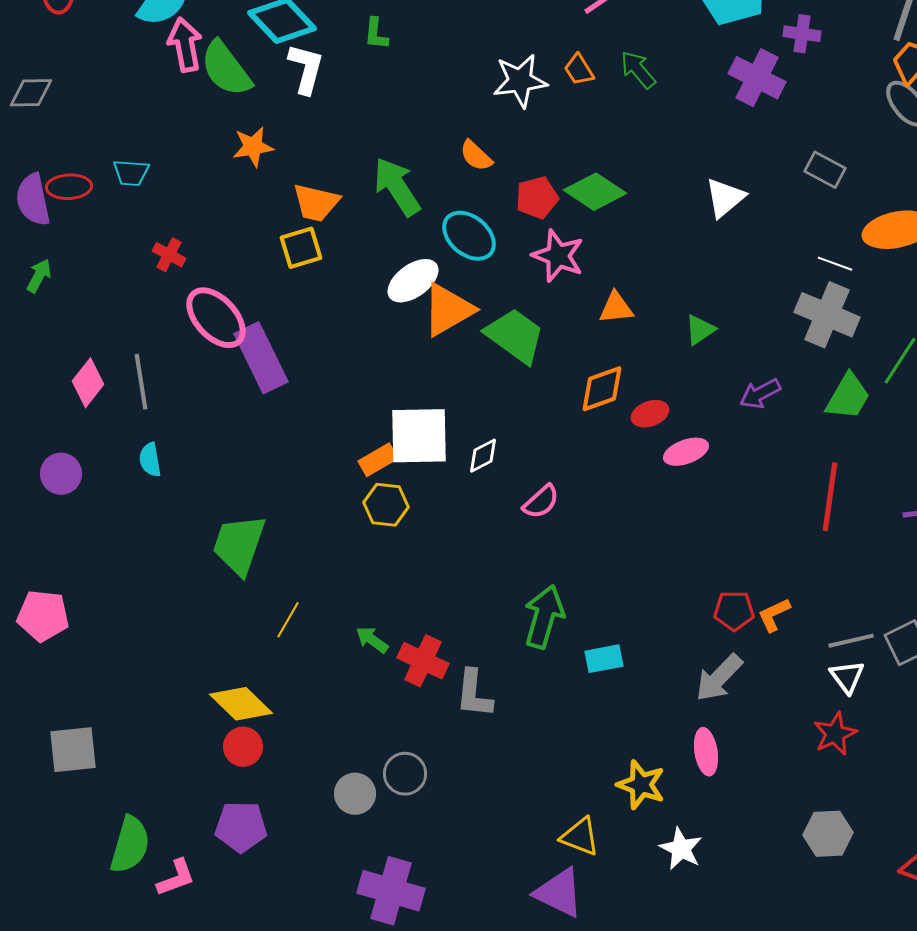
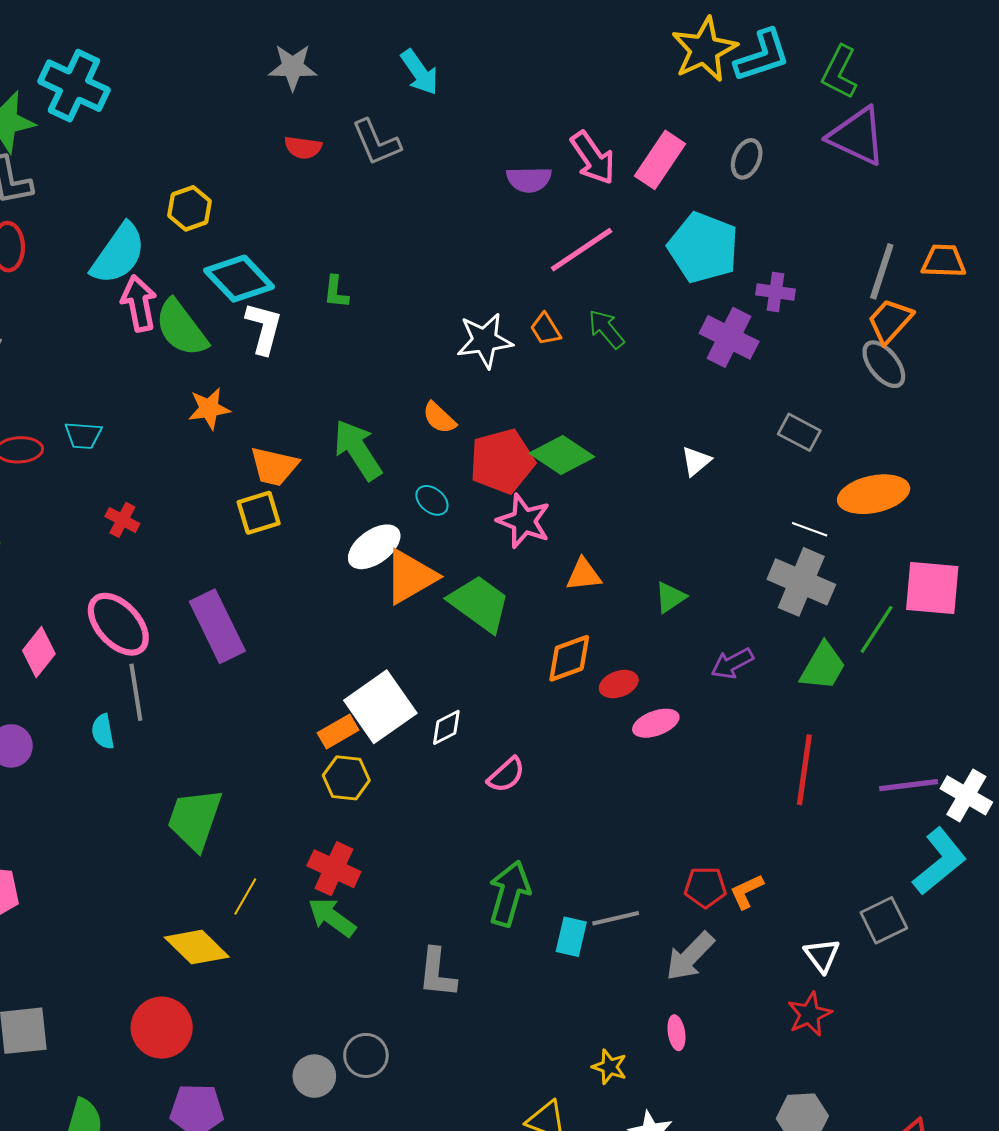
red pentagon: (537, 198) -> (502, 461), size x1.5
white triangle: (725, 198) -> (696, 461), size x0.7
cyan ellipse: (469, 236) -> (432, 500), size x0.6
pink ellipse: (216, 318) -> (118, 624), moved
gray line: (141, 382) -> (136, 692), moved
white square: (419, 436) -> (380, 707), turned -34
green arrow: (372, 640) -> (332, 917), size x1.4
gray line: (851, 641) -> (616, 918), moved
cyan rectangle: (604, 659) -> (571, 937), turned -66
red cross: (423, 661) -> (334, 869), moved
yellow diamond: (241, 704) -> (197, 947), moved
red circle: (243, 747) -> (162, 1028), moved, size x1.5
pink ellipse: (706, 752) -> (676, 1033), size x0.7
yellow star: (641, 785) -> (609, 1067), size x0.7

